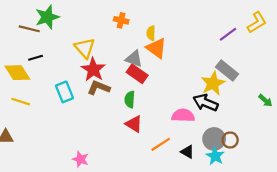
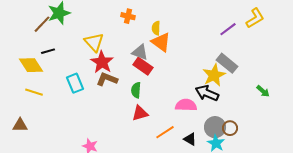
brown line: (29, 29) -> (42, 24), turned -60
red triangle: (134, 124) -> (140, 113), turned -48

